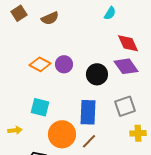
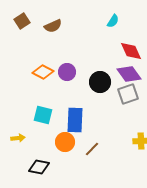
gray square: (125, 106) -> (128, 94), moved
blue rectangle: (88, 112) -> (75, 120), moved
orange circle: (62, 134) -> (65, 142), size x0.7

